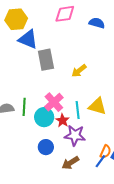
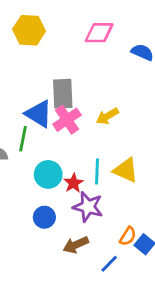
blue triangle: (28, 39) -> (39, 114), moved
pink cross: (54, 102) -> (67, 120), moved
green line: (24, 107) -> (23, 139), moved
blue line: (100, 161) -> (109, 264), moved

